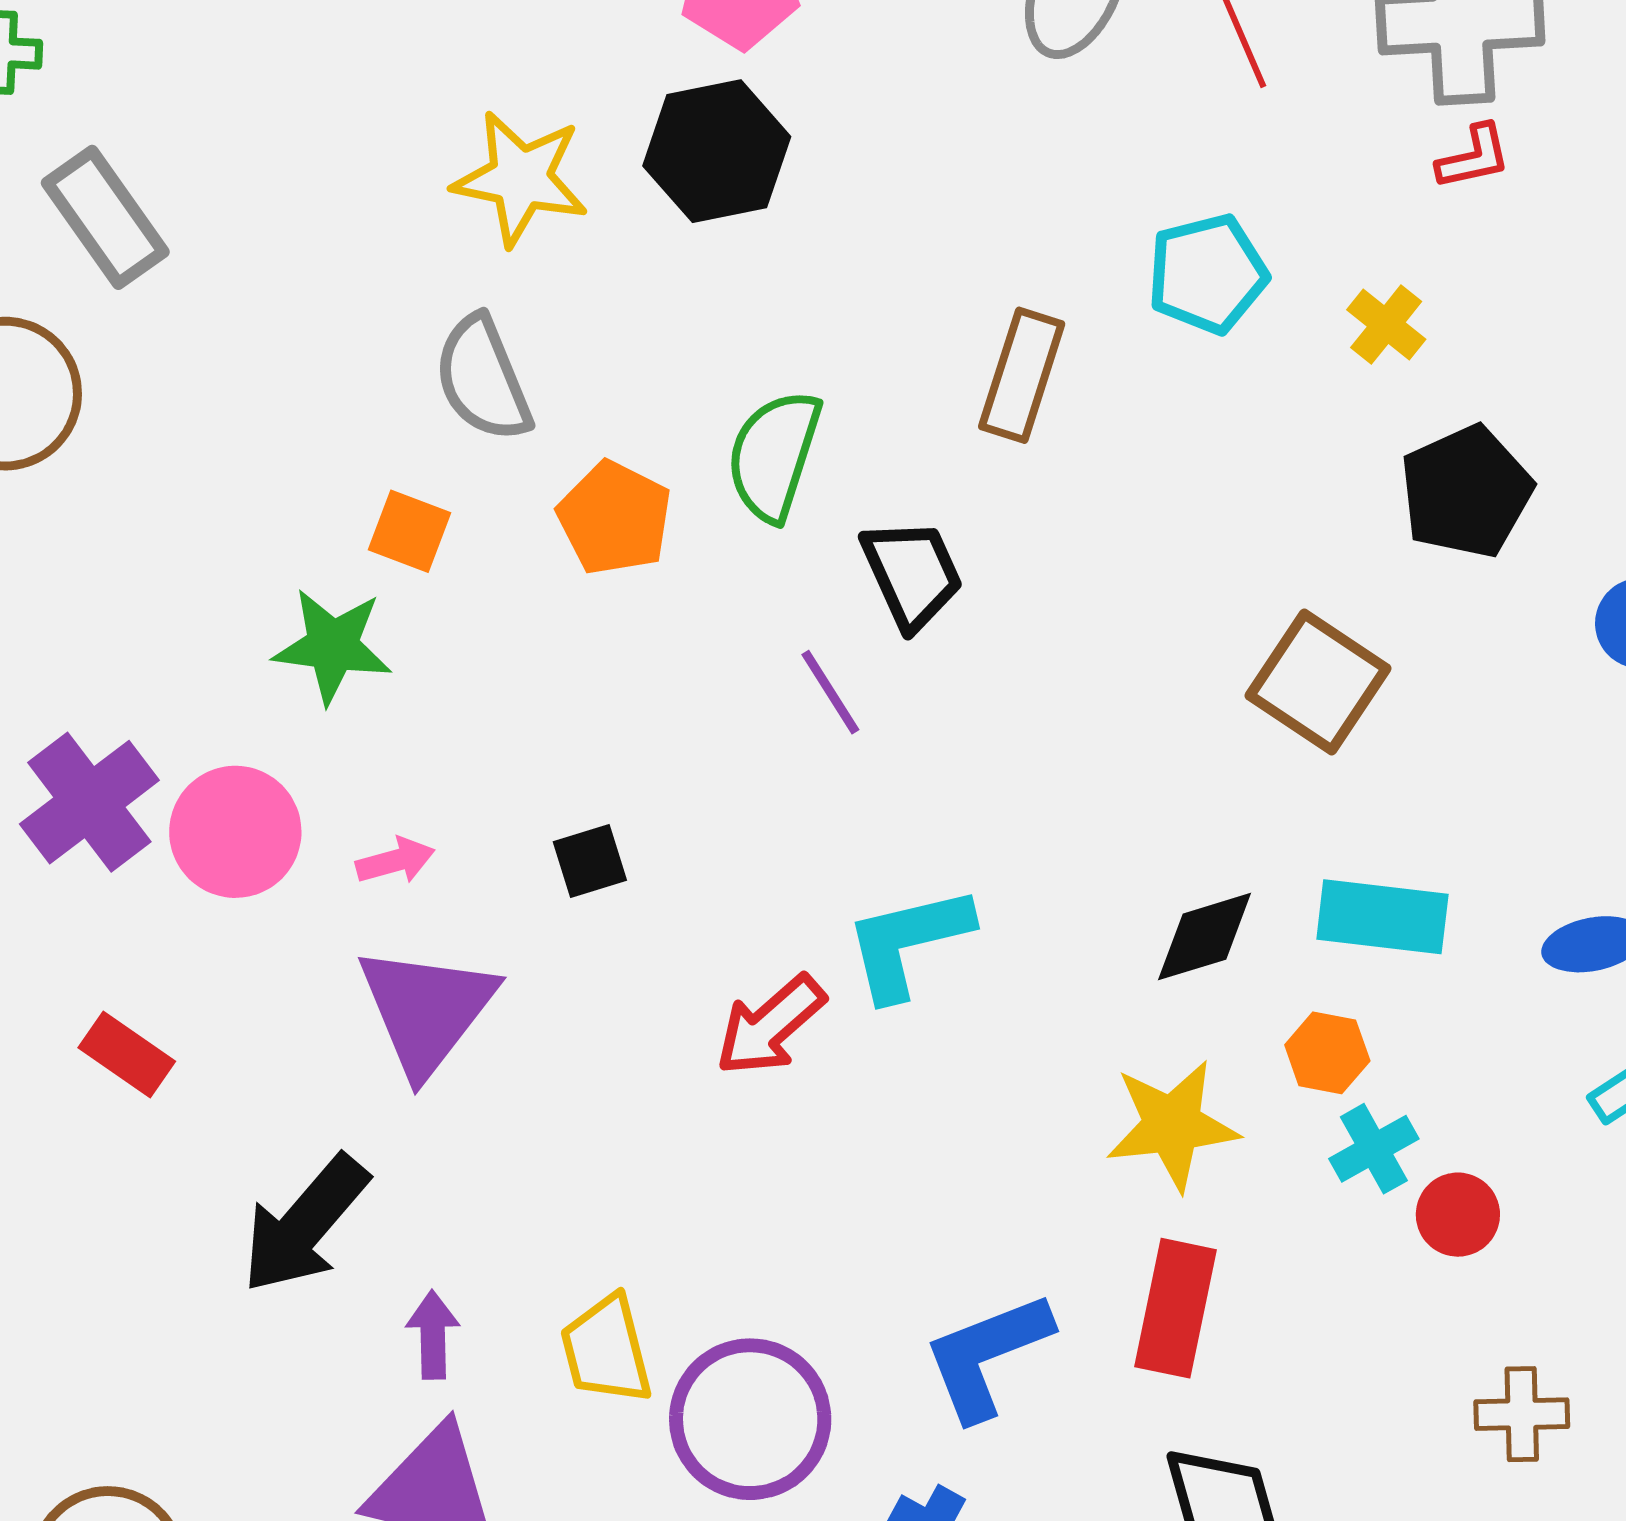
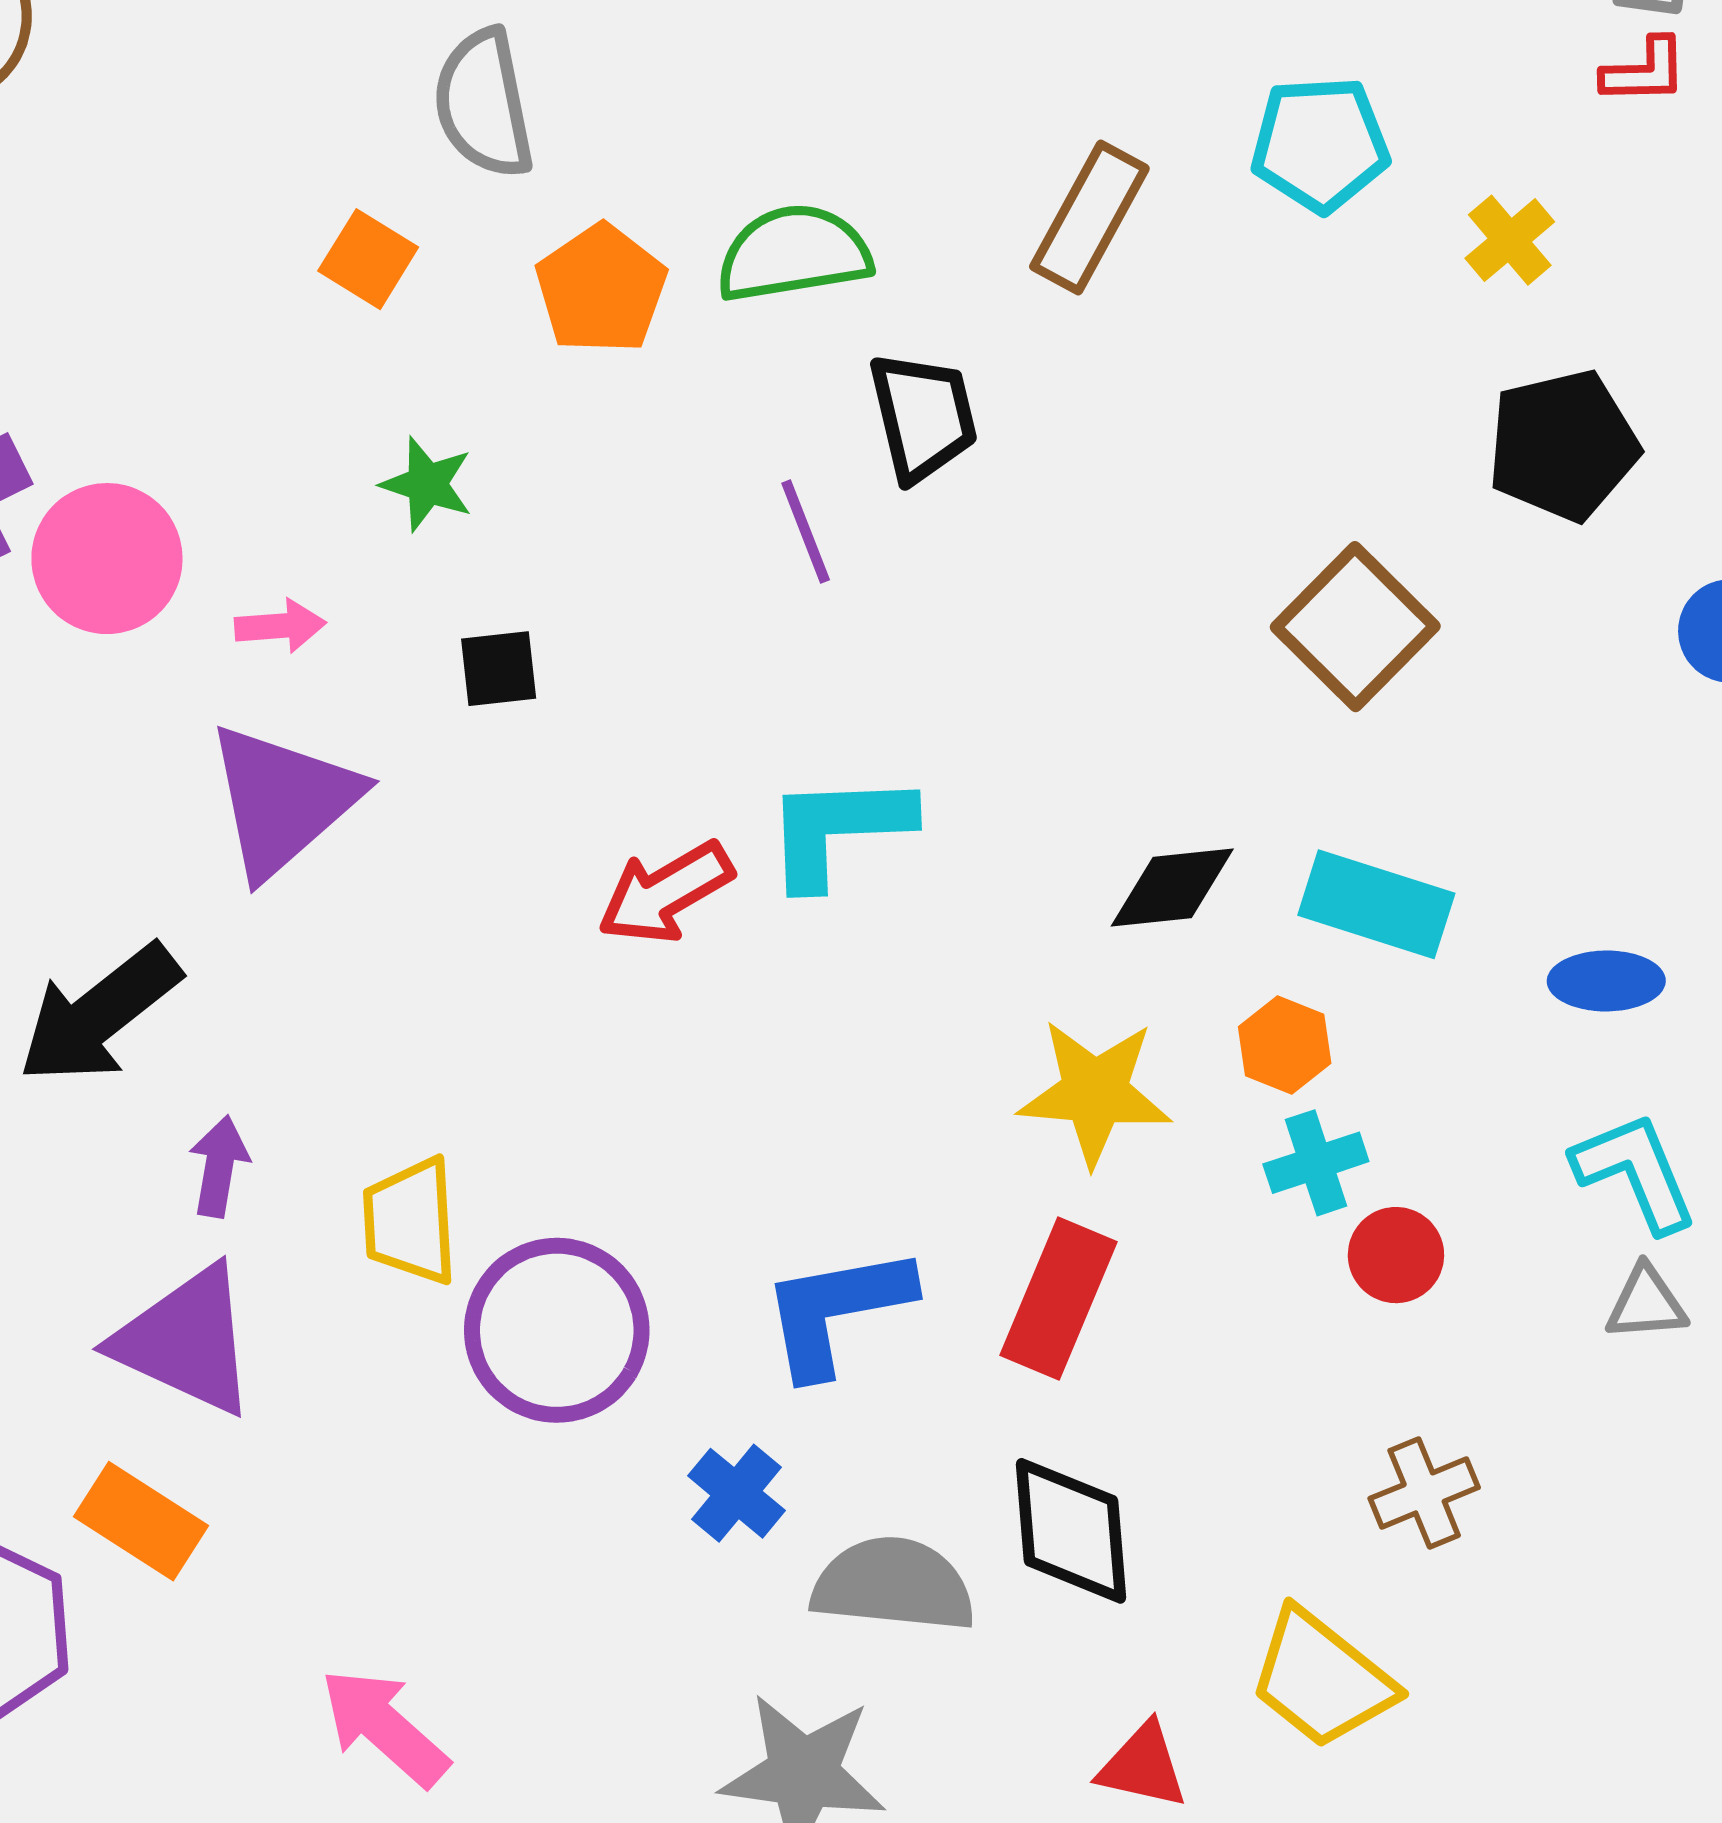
green semicircle: (774, 455) -> (794, 253), turned 52
green star: (333, 646) -> (427, 484), moved, size x0.7
brown cross: (1522, 1414) -> (1424, 1493), turned -32

